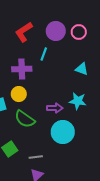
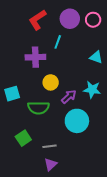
yellow circle: (19, 94) -> (51, 82), moved
purple arrow: (55, 108) -> (69, 97), turned -42
green semicircle: (25, 119) -> (38, 108), turned -35

